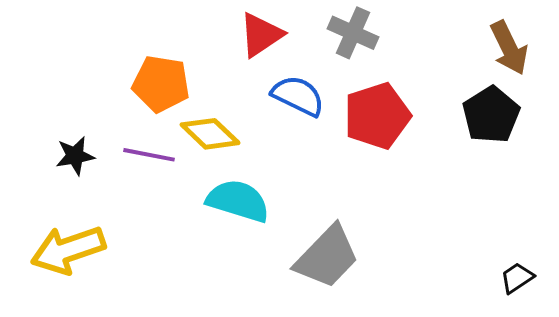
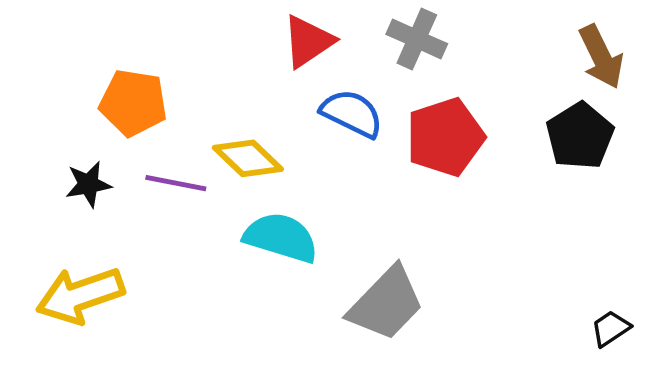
orange pentagon: (161, 84) -> (133, 103), moved

